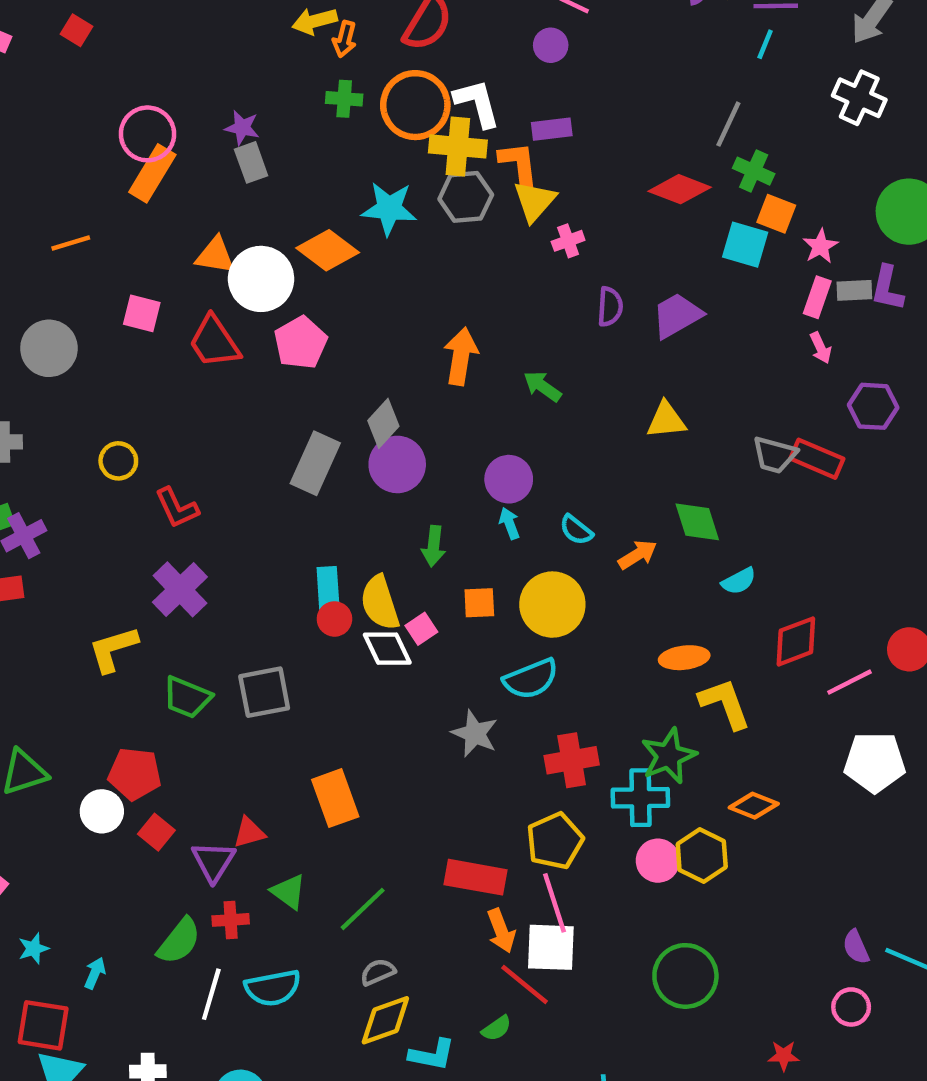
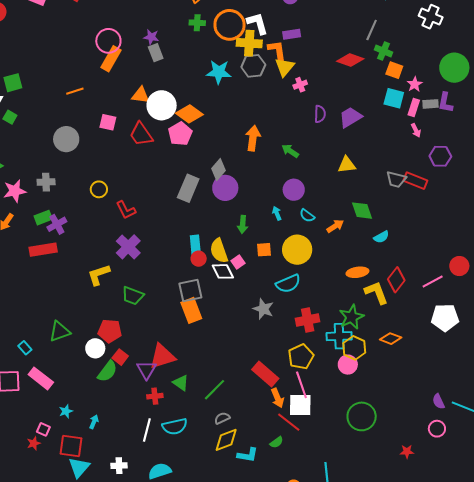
cyan square: (745, 245) -> (394, 98), moved
orange diamond: (328, 250) -> (189, 114), moved
purple circle: (509, 479) -> (294, 190), moved
red diamond: (796, 641) -> (396, 280), moved, turned -30
gray square: (264, 692) -> (190, 290), moved
orange rectangle: (335, 798) -> (191, 310), moved
red triangle: (249, 832) -> (162, 356), size x1.8
yellow hexagon: (702, 855) -> (354, 348), moved
red rectangle: (475, 877) -> (265, 374), turned 32
green semicircle: (179, 941) -> (107, 371), moved

